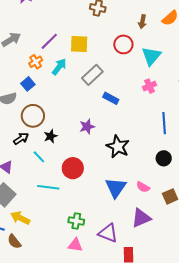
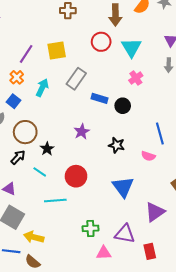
brown arrow: (142, 22) -> (115, 15), size x1.5
cyan arrow: (59, 67) -> (42, 88), moved
blue line: (164, 123) -> (160, 134), moved
black star: (118, 147) -> (117, 145), size x0.7
black circle: (164, 158) -> (123, 106), moved
pink semicircle: (143, 187) -> (148, 156), moved
pink triangle: (75, 245) -> (104, 253), moved

